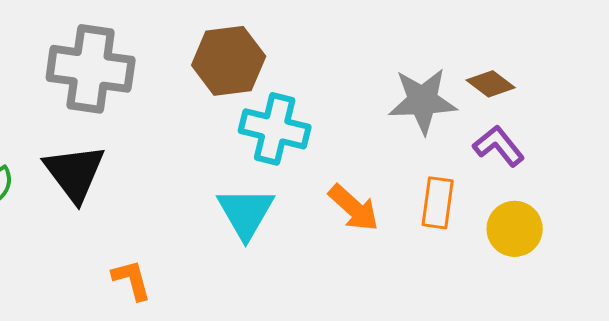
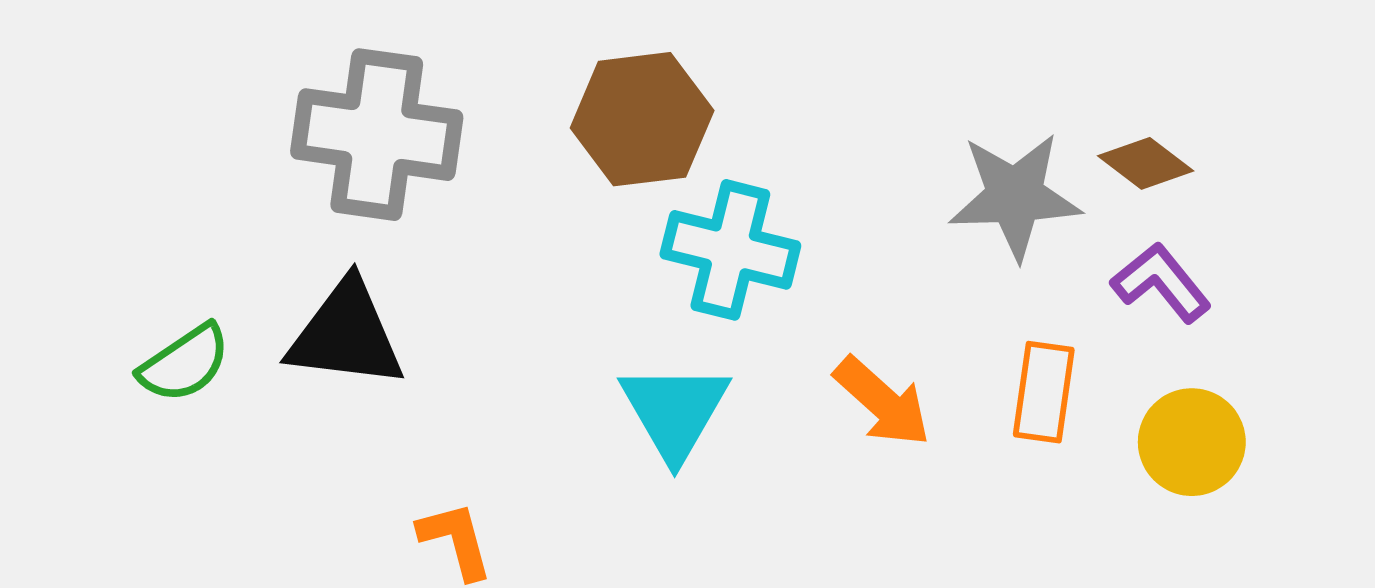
black triangle: (75, 173) -> (346, 334), turned -46

